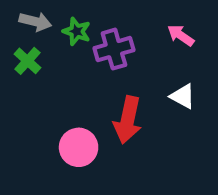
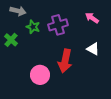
green star: (77, 31) -> (33, 27), moved
green cross: (27, 61) -> (11, 40), moved

